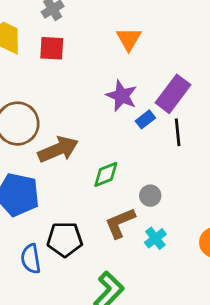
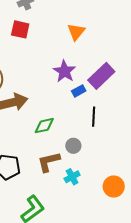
black line: (178, 132) -> (94, 117), moved

